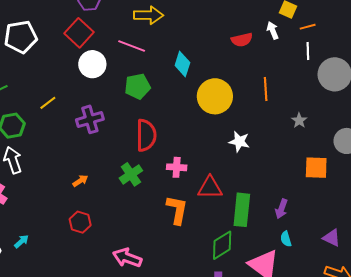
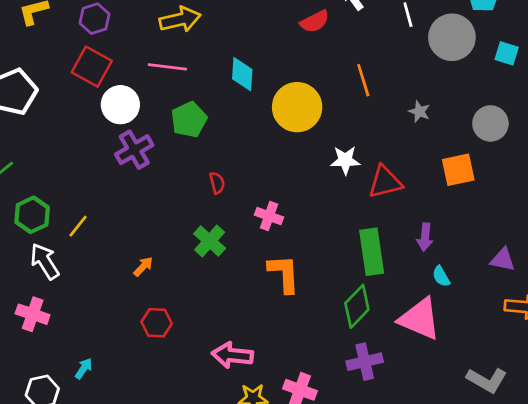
yellow line: (48, 103) -> (78, 226), moved
purple cross: (90, 119) -> (134, 150), moved
red semicircle: (146, 135) -> (217, 183), size x0.5
pink cross: (177, 167) -> (269, 216), turned 30
red triangle: (210, 188) -> (385, 182), moved

